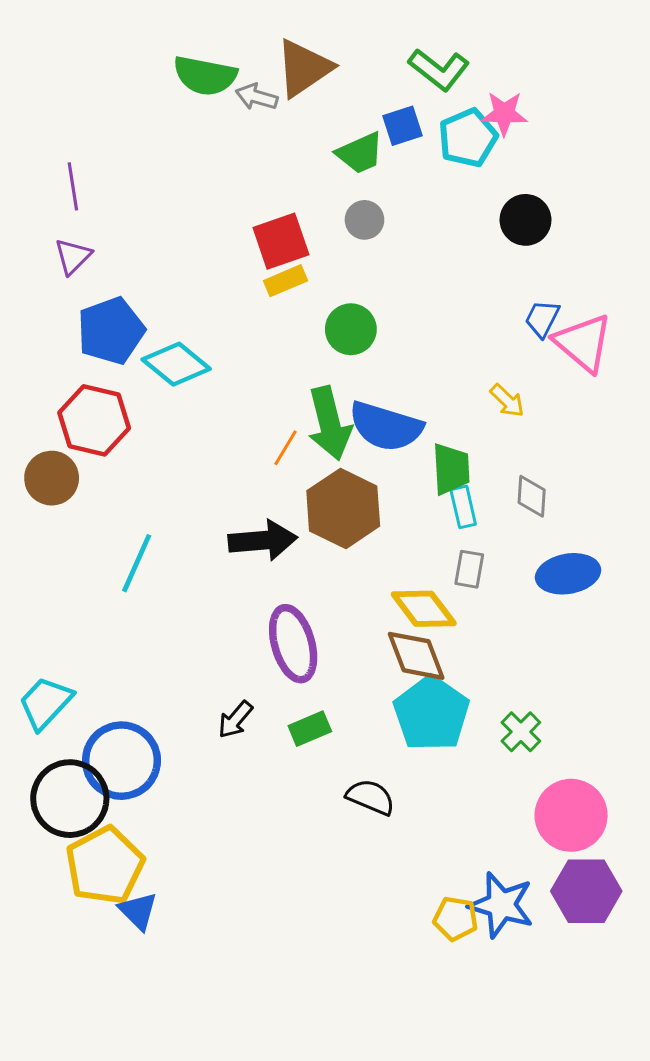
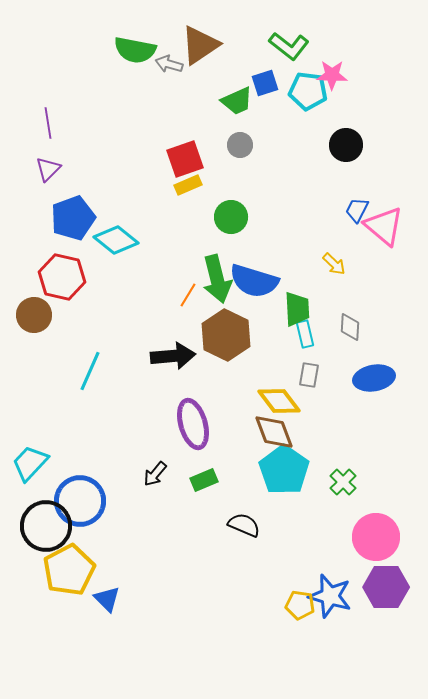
cyan pentagon: (468, 138) -> (308, 91), turned 30
blue triangle: (138, 911) -> (107, 599), moved

